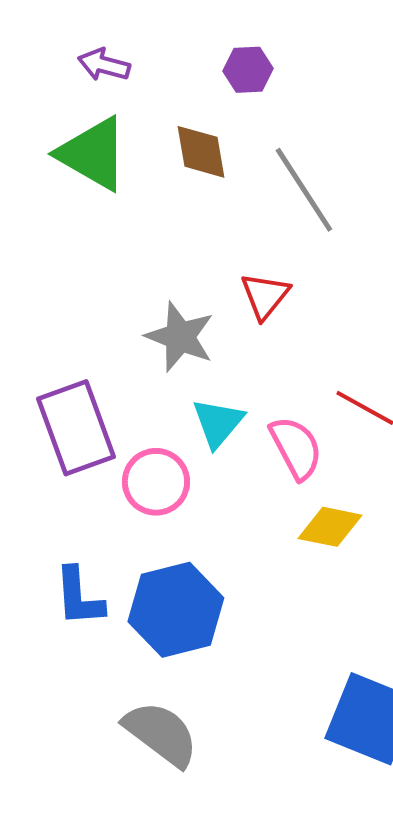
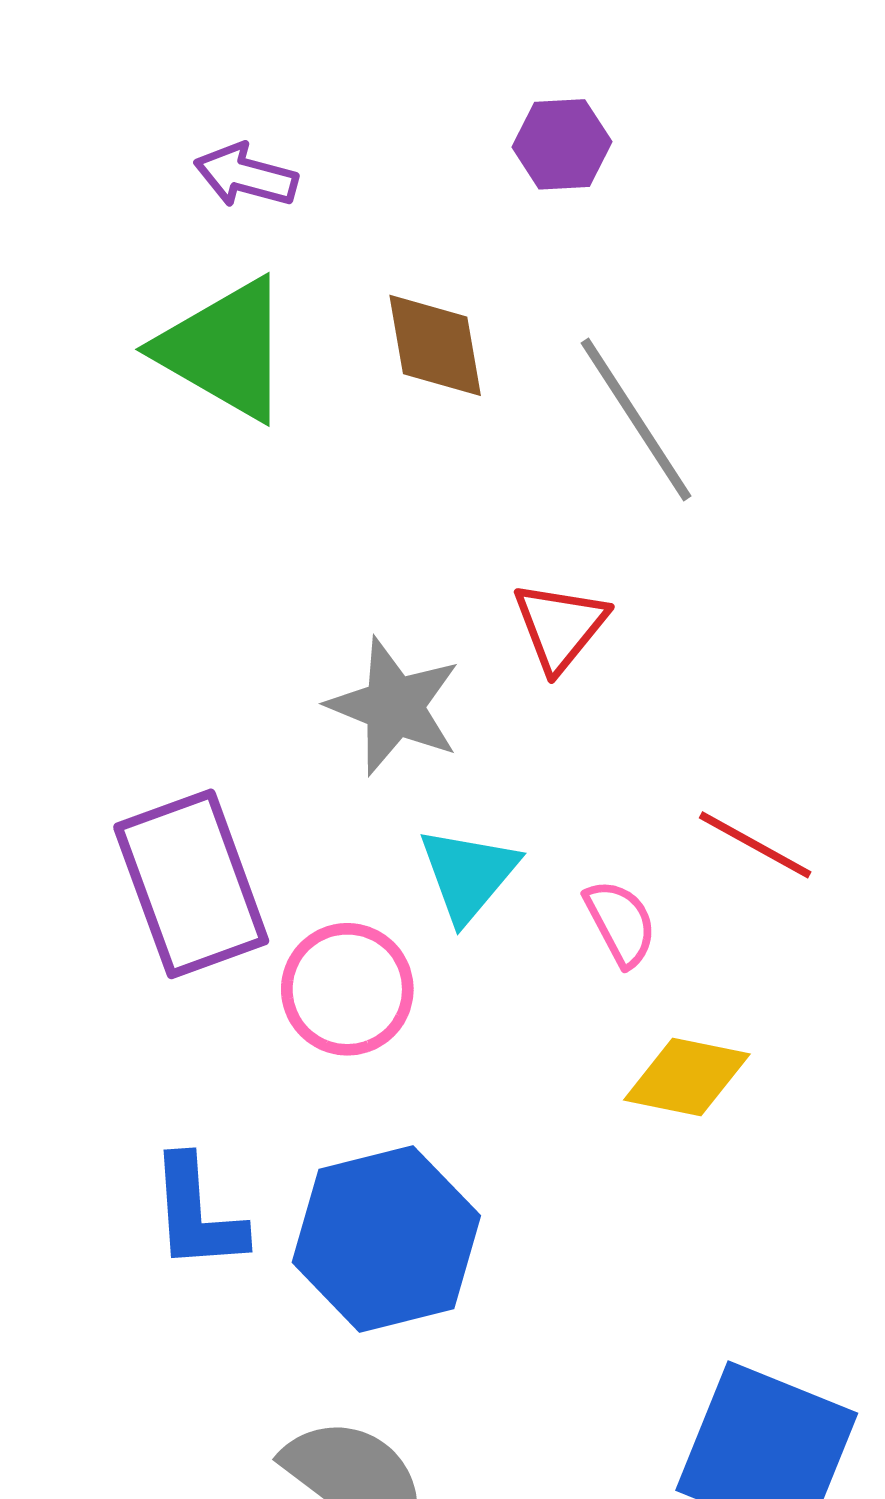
purple hexagon: (248, 70) -> (562, 144), moved
pink semicircle: (296, 448) -> (620, 923), size x0.7

